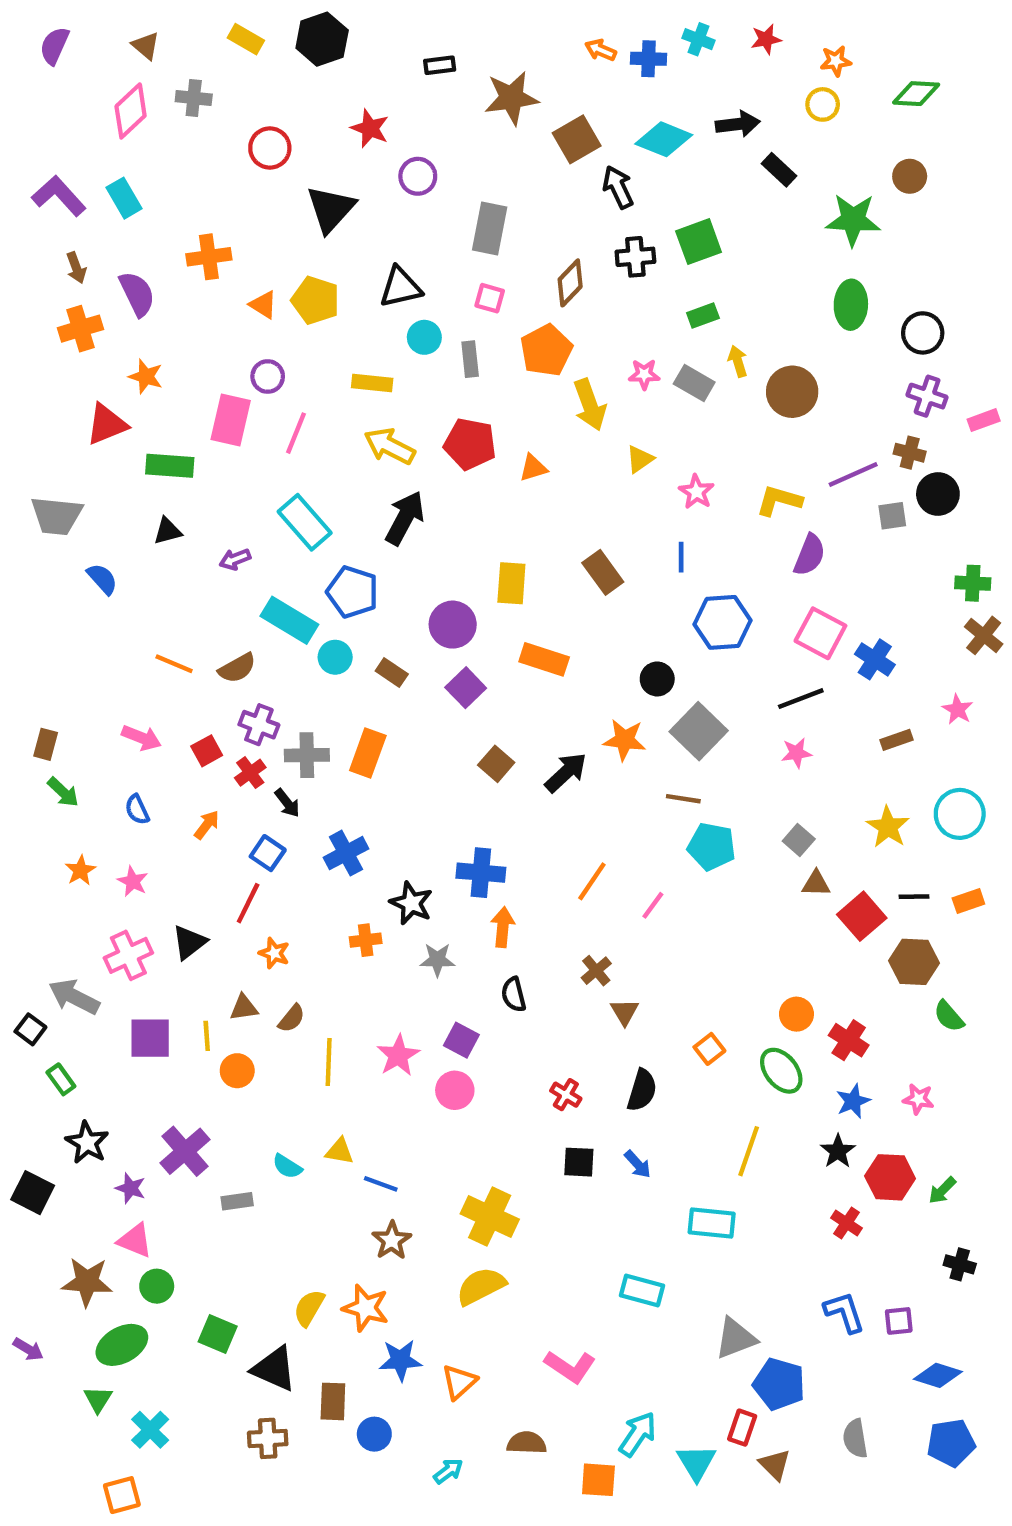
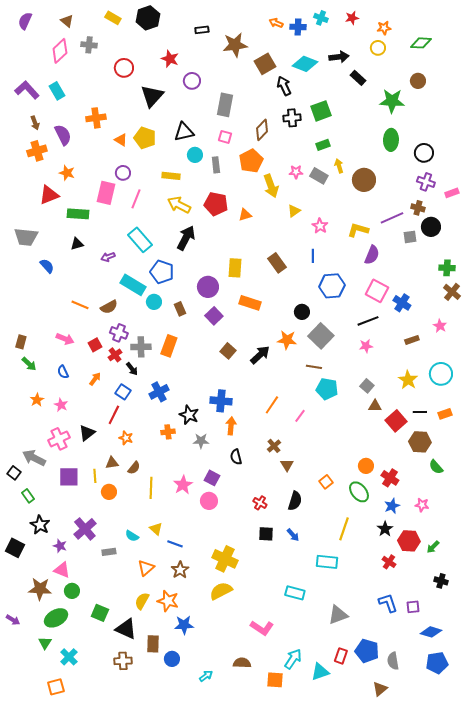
brown rectangle: (392, 672) -> (180, 309), turned 32
yellow triangle: (339, 1151) -> (156, 529), turned 32
orange triangle: (459, 1382) -> (146, 568), moved
blue pentagon: (779, 1384) -> (367, 651), moved
cyan triangle: (696, 1462) -> (320, 672), turned 42
brown triangle: (775, 1465) -> (380, 689), moved, turned 35

